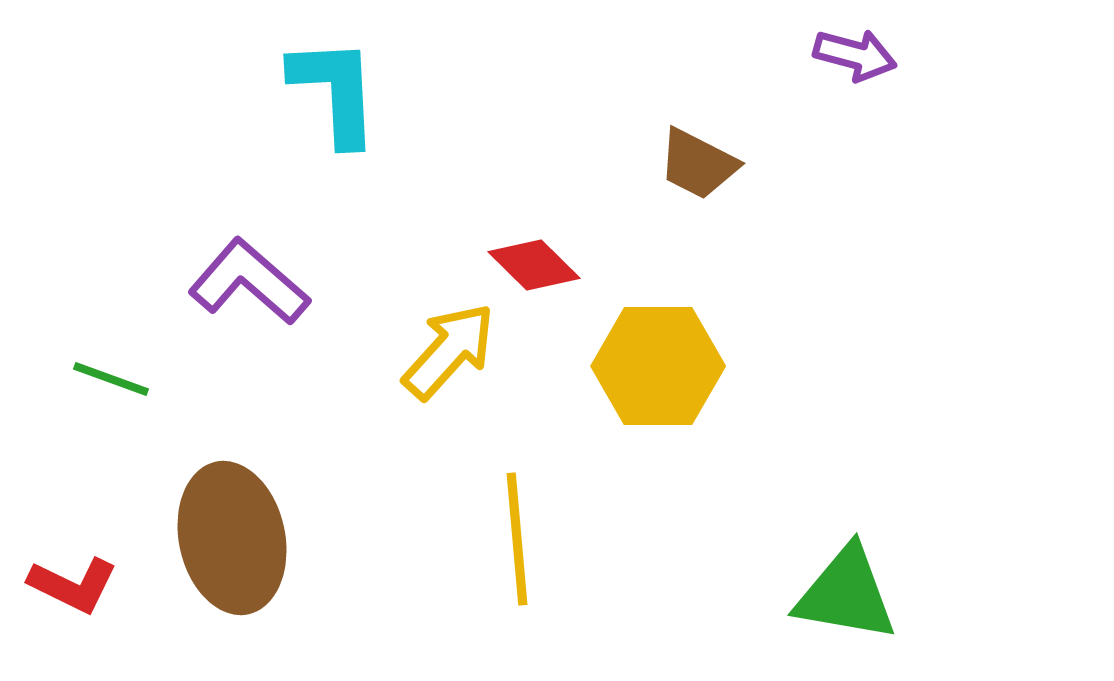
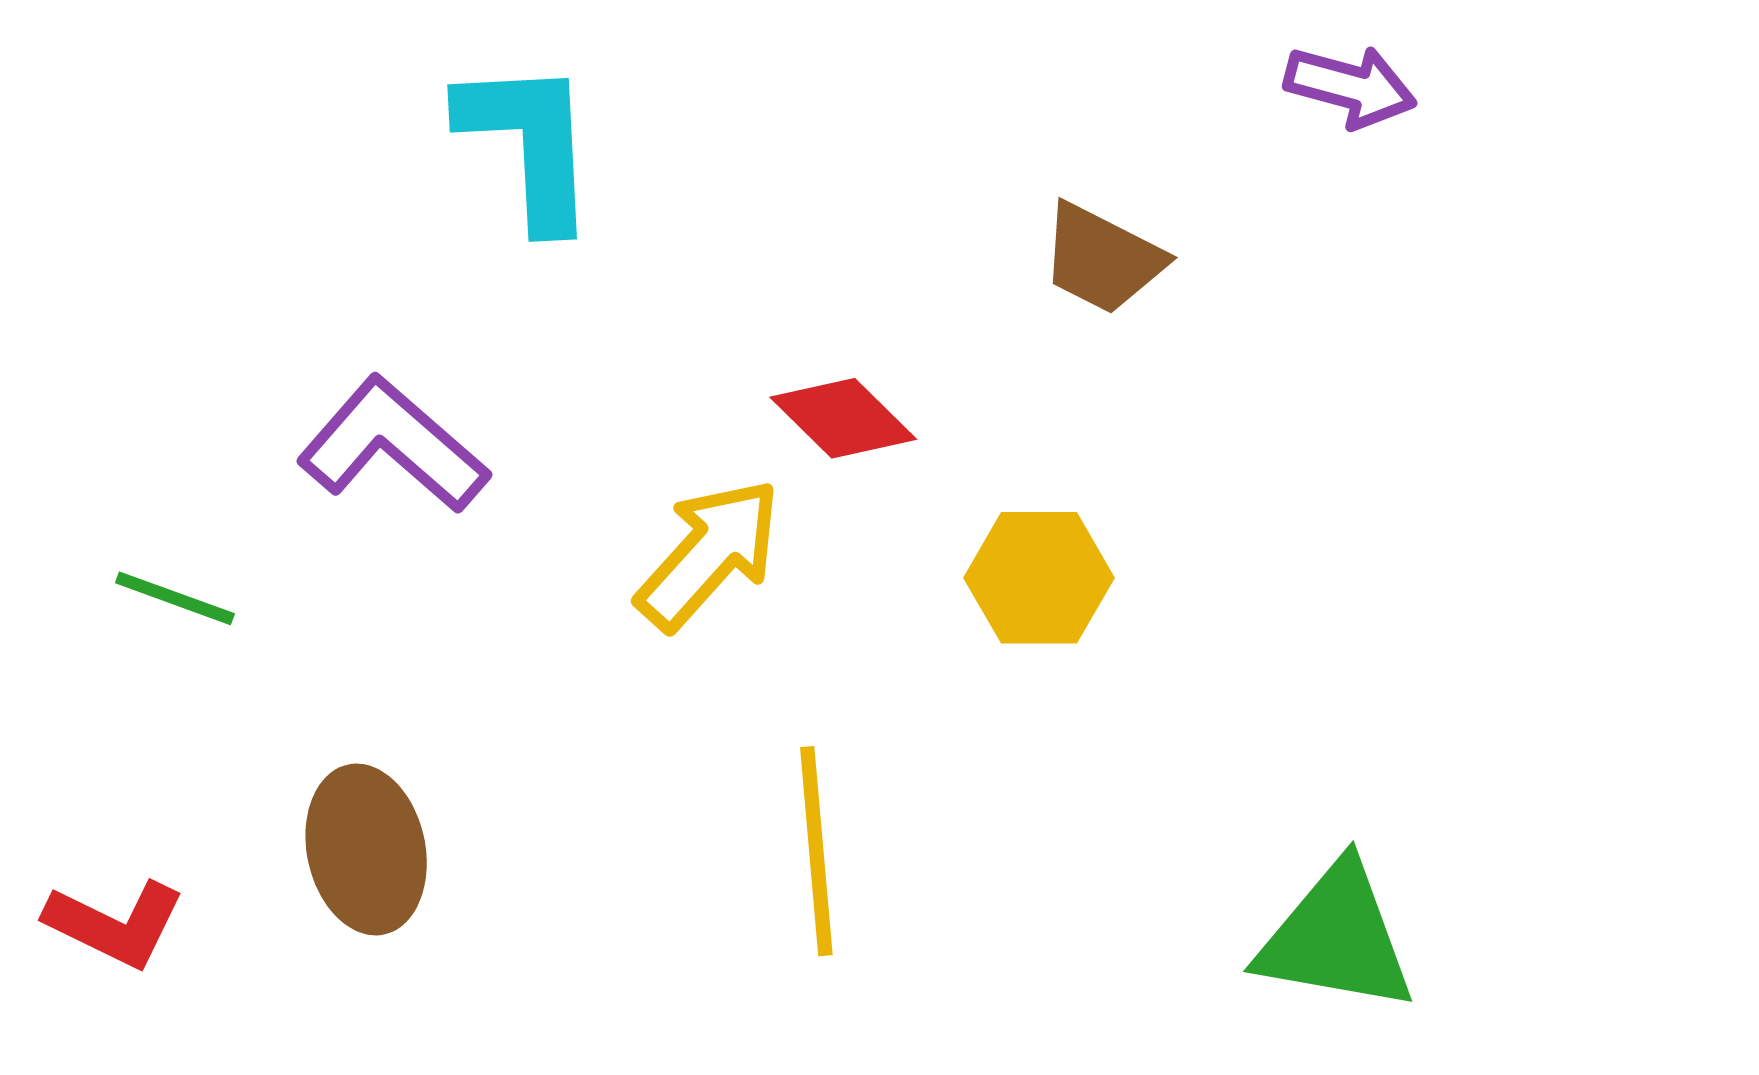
yellow hexagon: (658, 366) -> (1039, 578), size x0.7
brown ellipse: (232, 538) -> (366, 849), size x0.7

